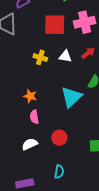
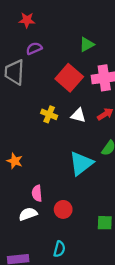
red square: (55, 25) -> (69, 78), turned 35
orange star: (30, 96) -> (15, 161), moved
pink semicircle: (34, 117) -> (37, 193), moved

